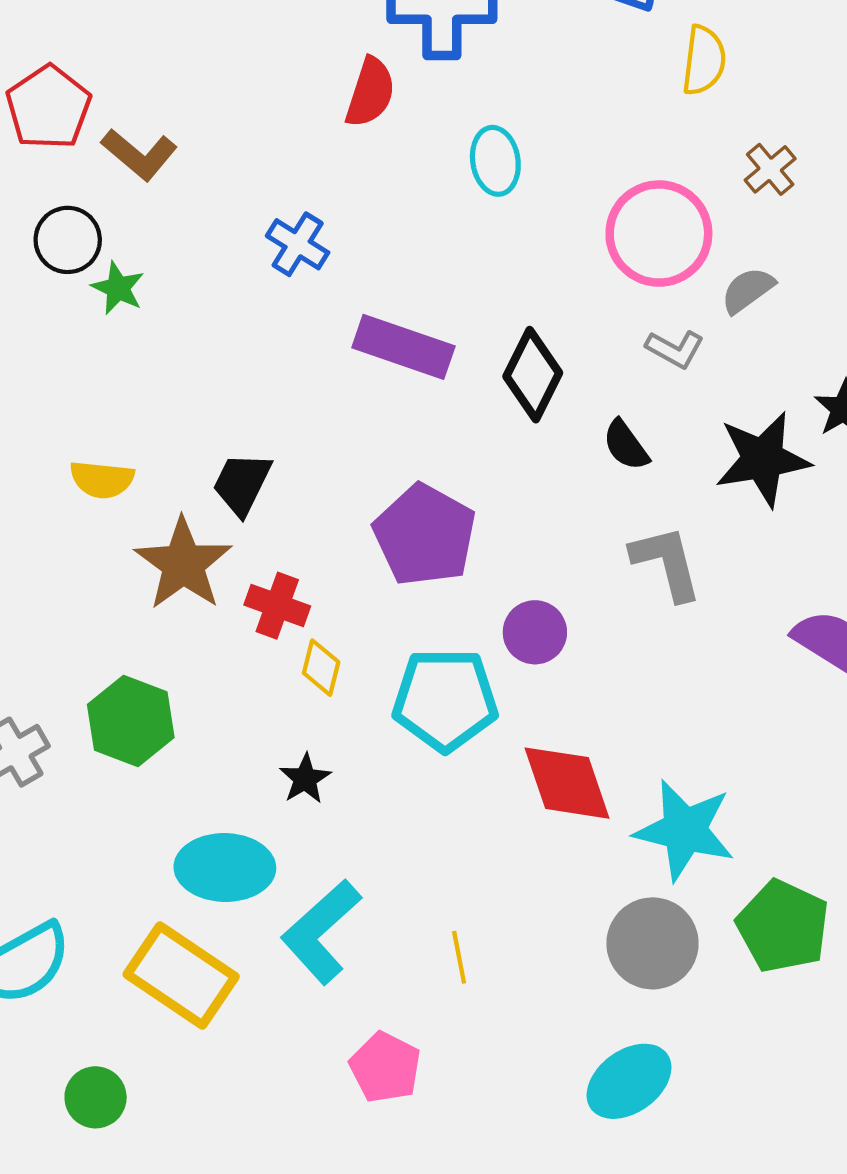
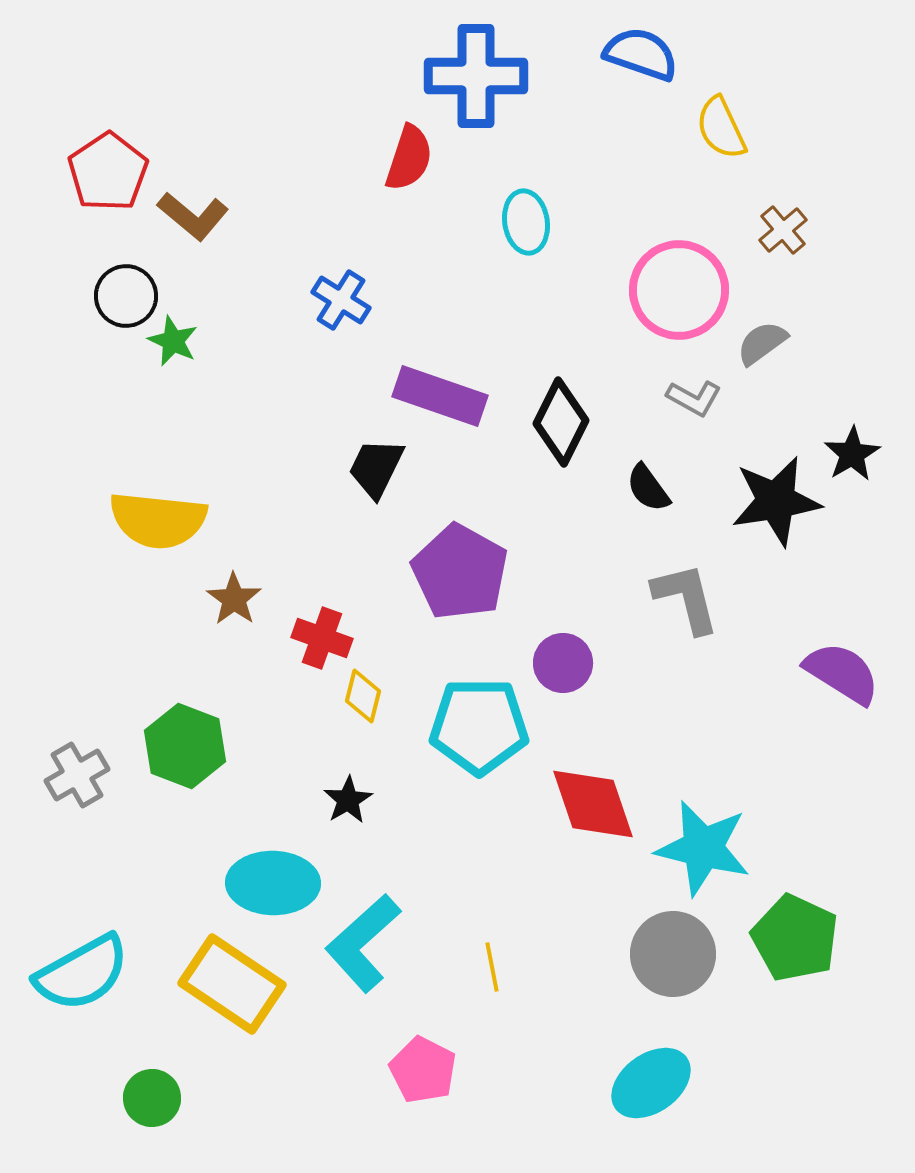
yellow semicircle: (704, 60) -> (721, 128), turned 148
yellow semicircle: (102, 479) -> (158, 520), size x1.6
black trapezoid: (242, 484) -> (376, 468), moved
brown star: (183, 564) -> (234, 599), size x0.6

